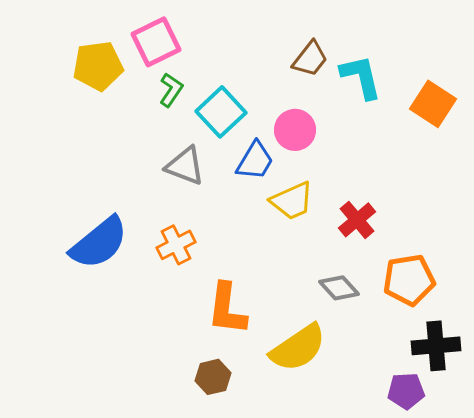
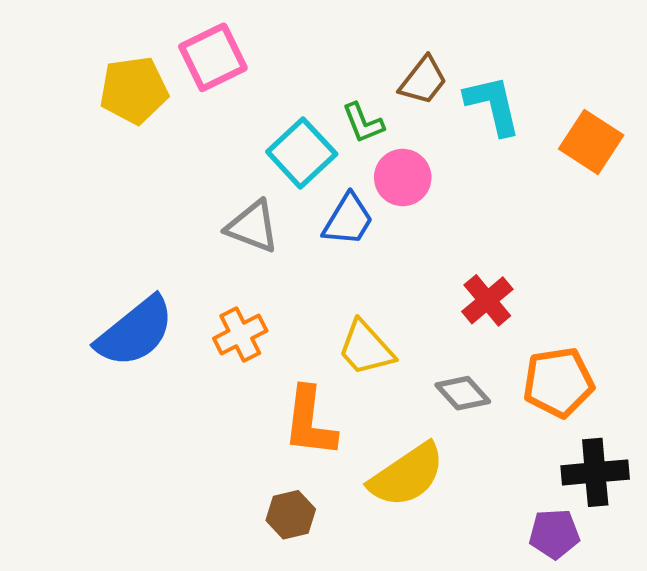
green L-shape: (171, 90) -> (363, 123), moved, turned 124
yellow trapezoid: (292, 201) -> (366, 348), moved, turned 72

